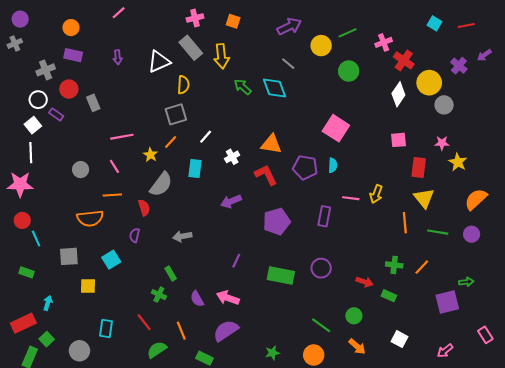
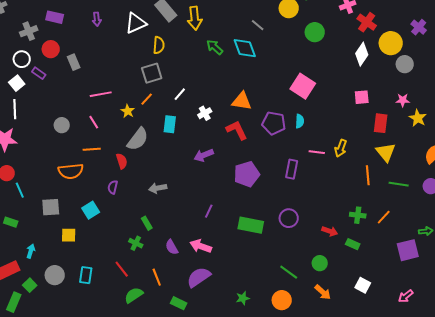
gray circle: (79, 351) -> (55, 275), moved

